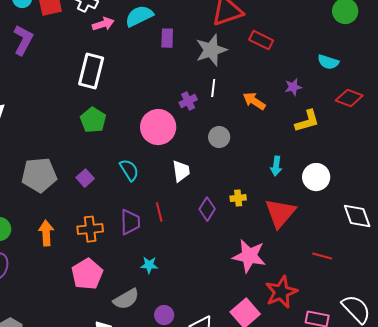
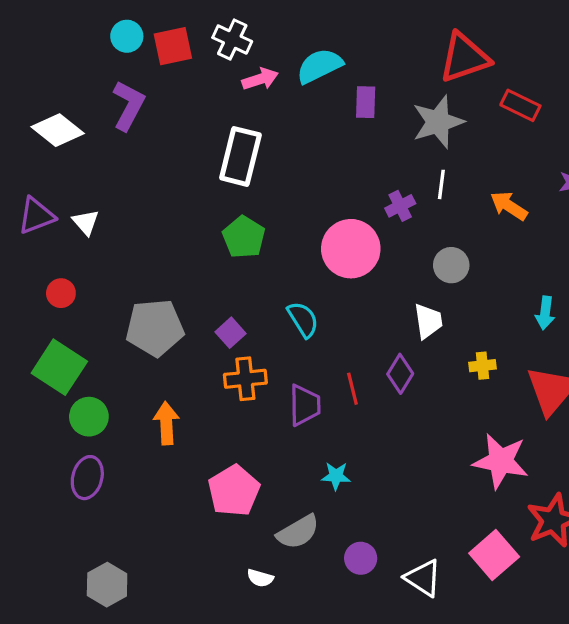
white trapezoid: (181, 171) -> (428, 321), moved
purple diamond: (207, 209) -> (400, 374), moved
orange cross: (90, 229) -> (245, 379), moved

